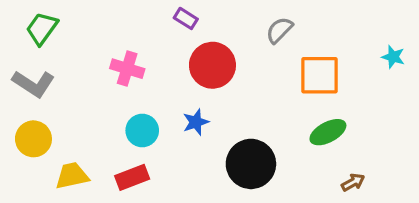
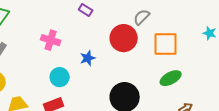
red circle: (212, 65) -> (124, 38), moved
blue star: (196, 122) -> (88, 58), moved

